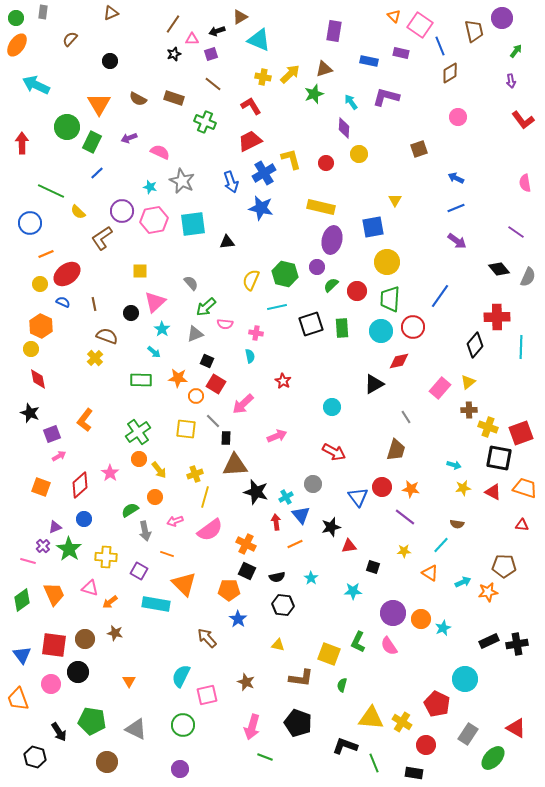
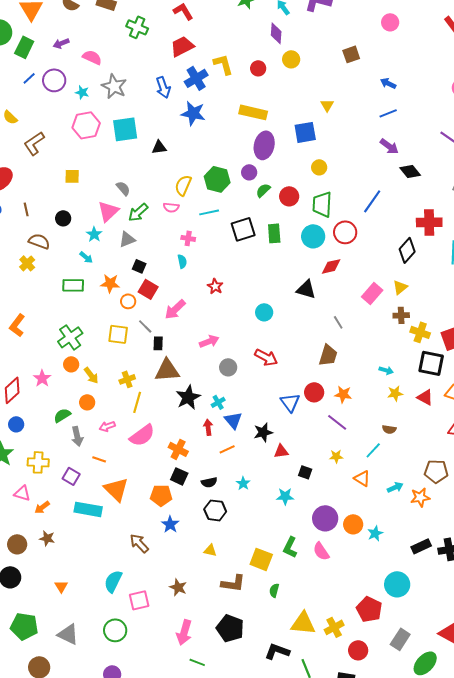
purple circle: (122, 211) -> (54, 80), moved
yellow circle: (387, 262) -> (319, 167), size x0.6
black diamond: (499, 269) -> (410, 171), moved
pink triangle: (155, 302) -> (108, 211), moved
pink semicircle: (225, 324) -> (171, 207), moved
black triangle: (374, 384) -> (306, 289), turned 45
gray circle: (313, 484) -> (228, 367), moved
black star: (256, 492) -> (188, 397), turned 30
yellow cross: (402, 722) -> (334, 627), turned 30

